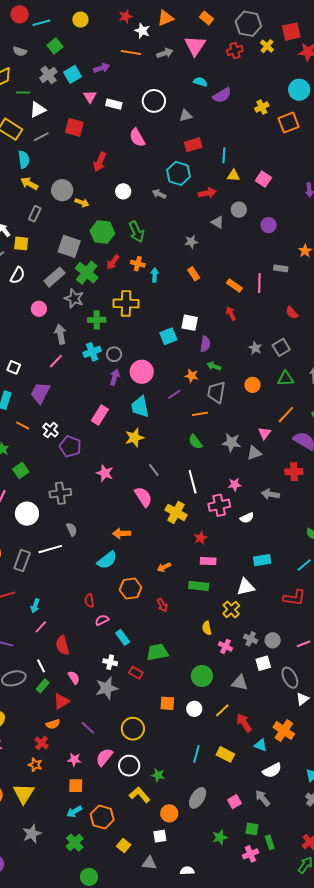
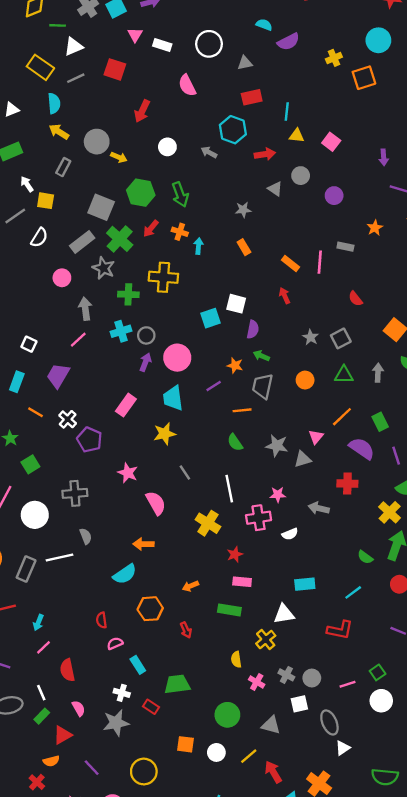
pink semicircle: (143, 497) -> (156, 503), moved

